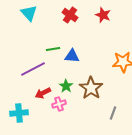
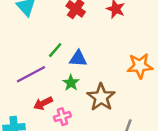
green line: (53, 49) -> (55, 50), turned -40
green star: (66, 86) -> (71, 83), moved

